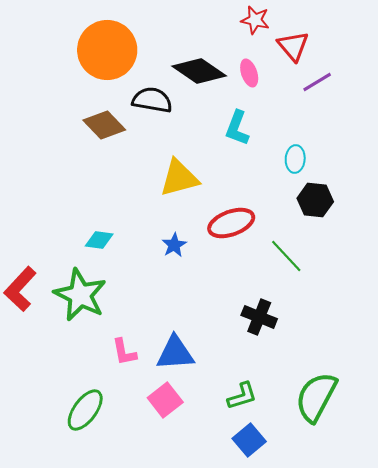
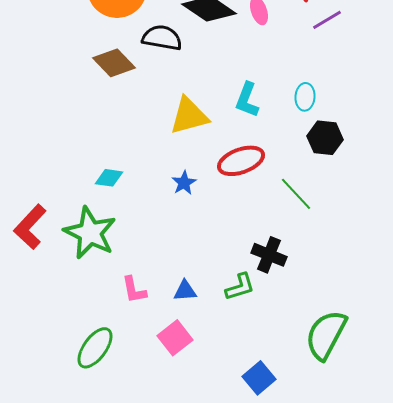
cyan L-shape: (237, 128) -> (247, 100), moved
blue triangle: (175, 353) -> (185, 291), size x0.6
green L-shape: (242, 396) -> (240, 287), moved

